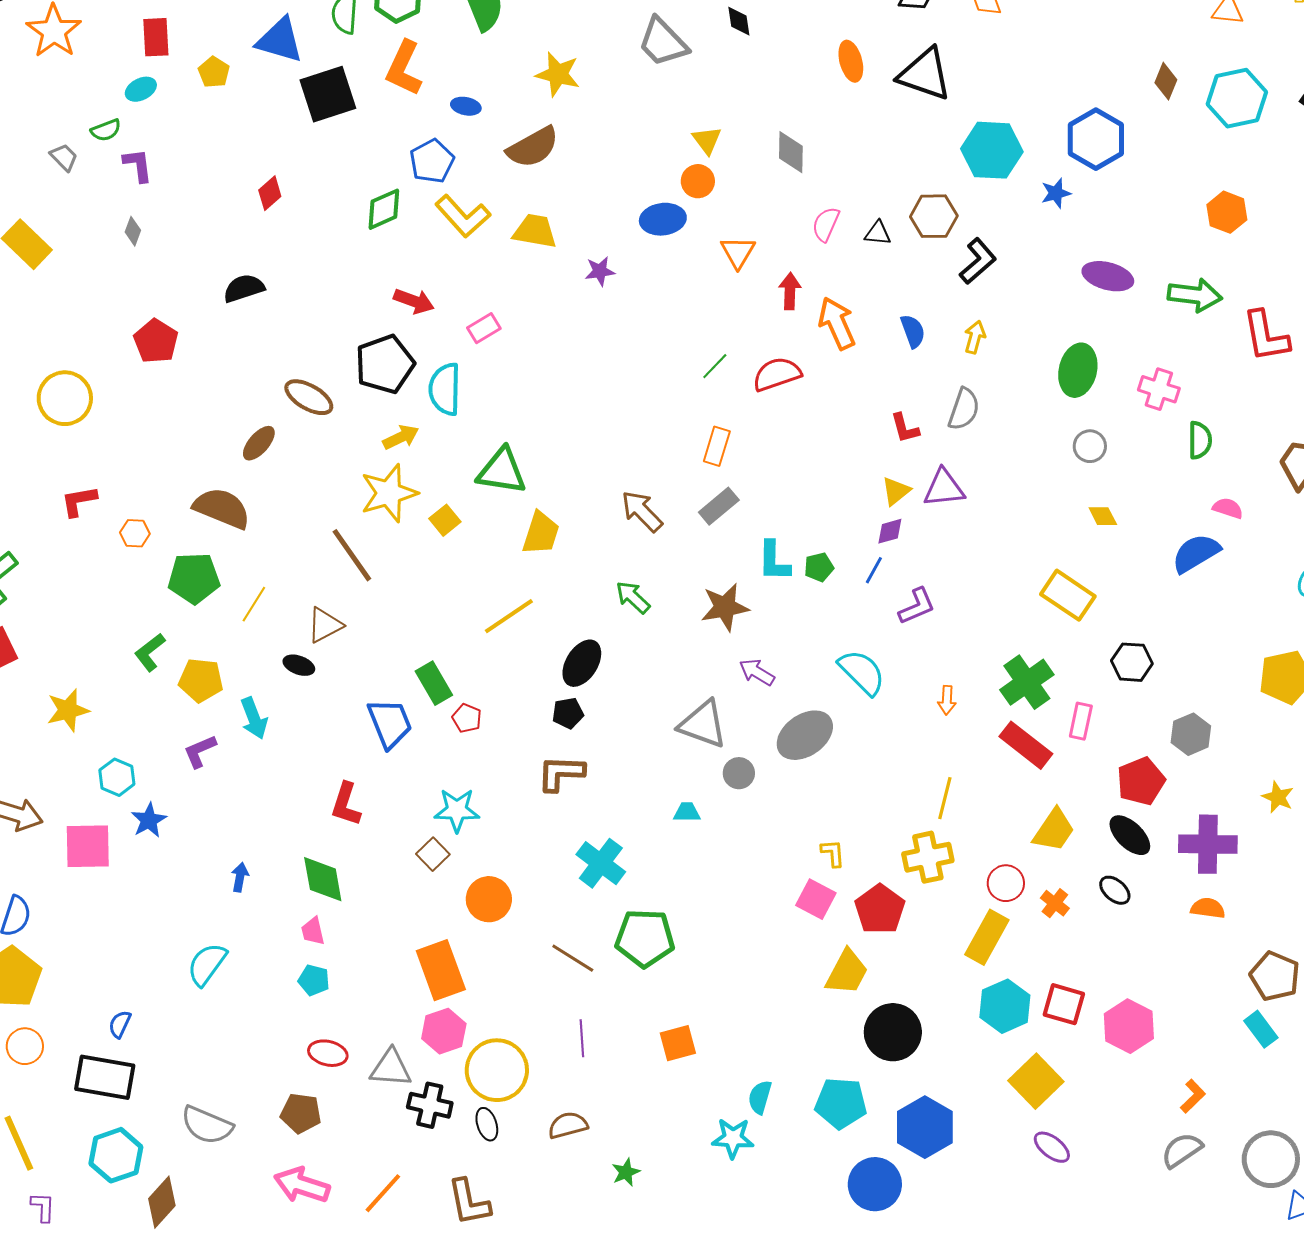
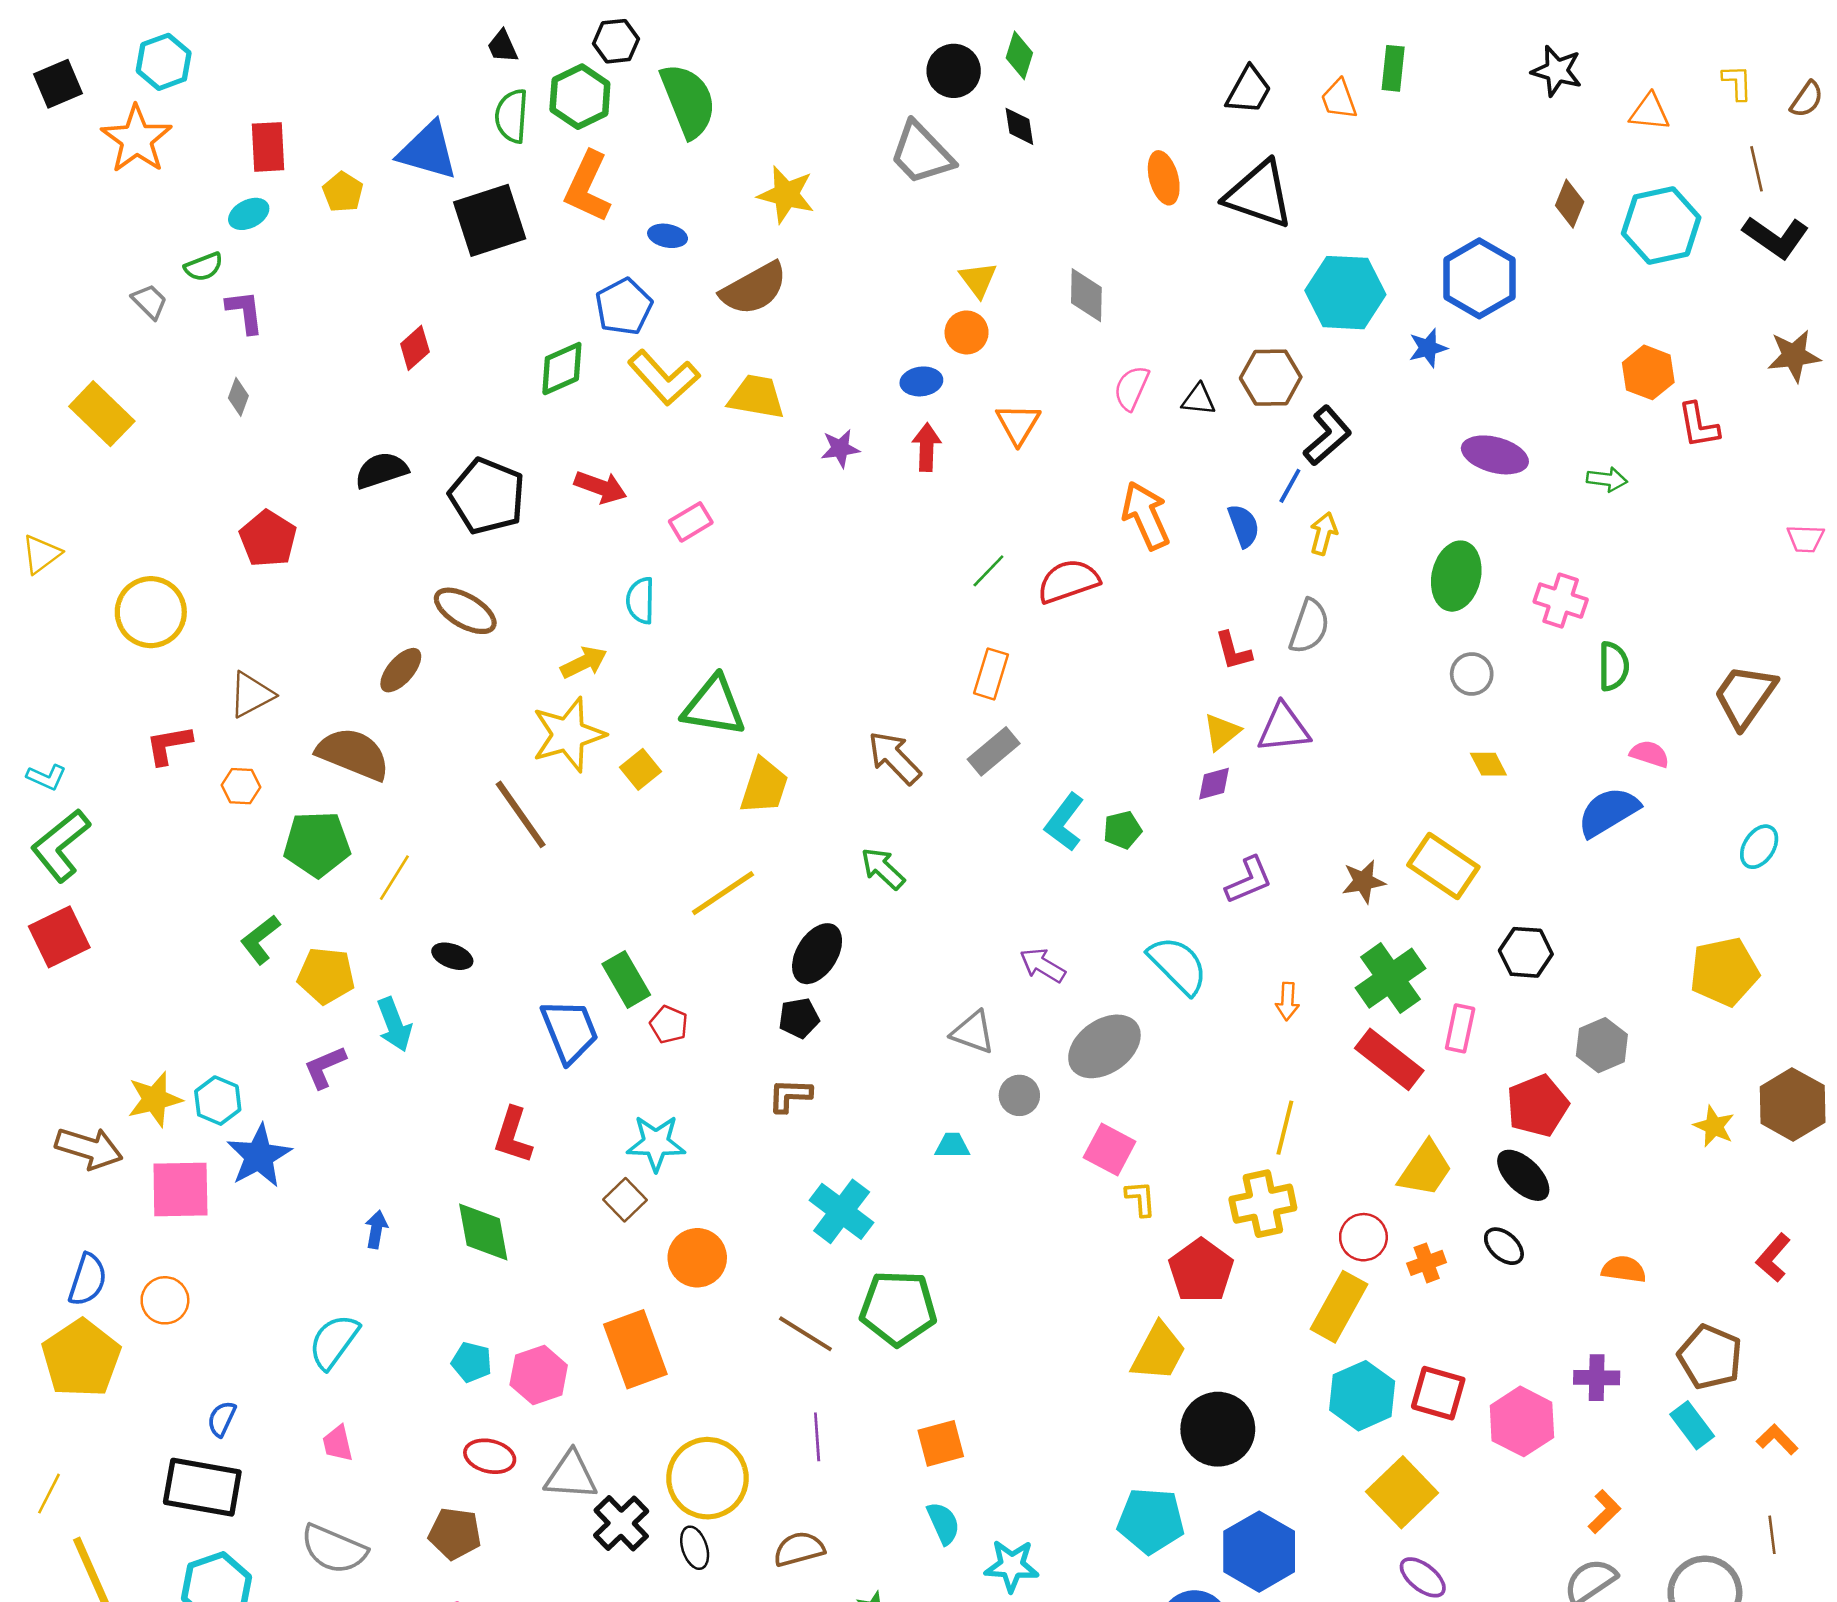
blue ellipse: (663, 219) -> (921, 381), size x0.7
red arrow: (790, 291) -> (927, 447), moved
green arrow: (1195, 295) -> (1607, 479), size x0.6
red L-shape: (1266, 336) -> (1699, 425), moved, size x0.7
black pentagon: (385, 364) -> (487, 496), moved, turned -30
cyan semicircle: (445, 389) -> (640, 601), size x0.7
cyan L-shape: (774, 561) -> (1064, 822), turned 36
blue line: (874, 570) -> (1290, 486), moved
brown star: (725, 607) -> (1363, 881), moved, size x0.7
brown triangle: (325, 625) -> (251, 695), moved
yellow star: (68, 710) -> (155, 1099), moved
gray triangle: (703, 724) -> (973, 1032), size x0.7
brown L-shape: (561, 773) -> (790, 1095), size x0.7
blue star: (149, 820) -> (259, 1156), size x1.4
purple cross: (1208, 844) -> (1597, 1378), moved, size x0.6
pink square: (816, 899) -> (1110, 1150), moved
orange cross: (1055, 903) -> (1427, 1263), turned 32
pink trapezoid: (313, 931) -> (338, 1443), moved
pink hexagon: (444, 1031) -> (539, 1375), moved
orange circle: (25, 1046) -> (165, 1300), moved
cyan semicircle: (760, 1097) -> (943, 1523), moved, turned 140
black cross: (430, 1105) -> (621, 1523), turned 33

